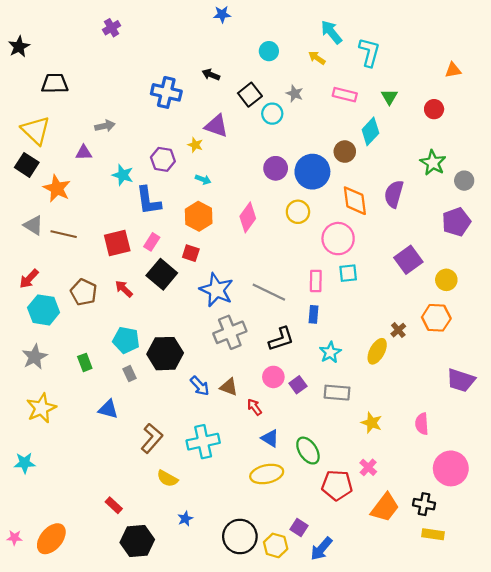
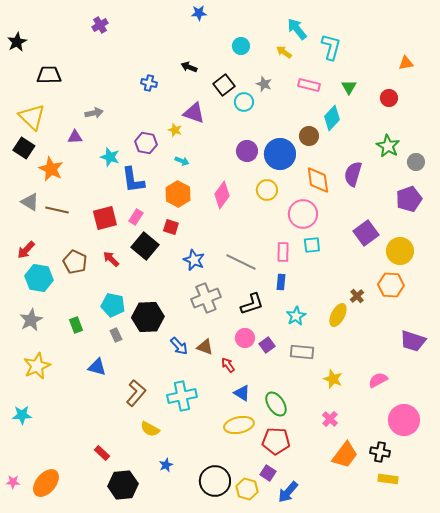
blue cross: (166, 92) -> (149, 83), size x0.6
yellow circle: (446, 280) -> (400, 251), size x1.4
blue star: (216, 290) -> (194, 260), size x0.7
pink semicircle: (422, 424) -> (378, 380), turned 66
red pentagon: (337, 485) -> (276, 441), moved

